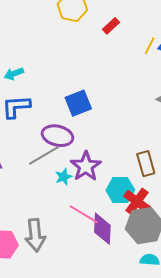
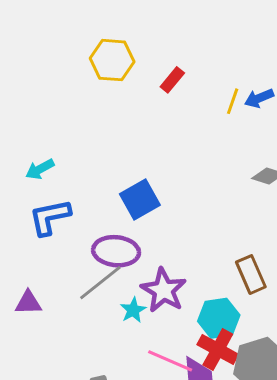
red cross: (137, 201) -> (218, 349), moved

